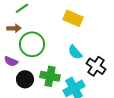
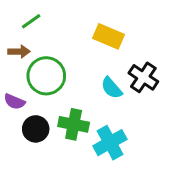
black cross: (96, 66) -> (143, 77), moved

